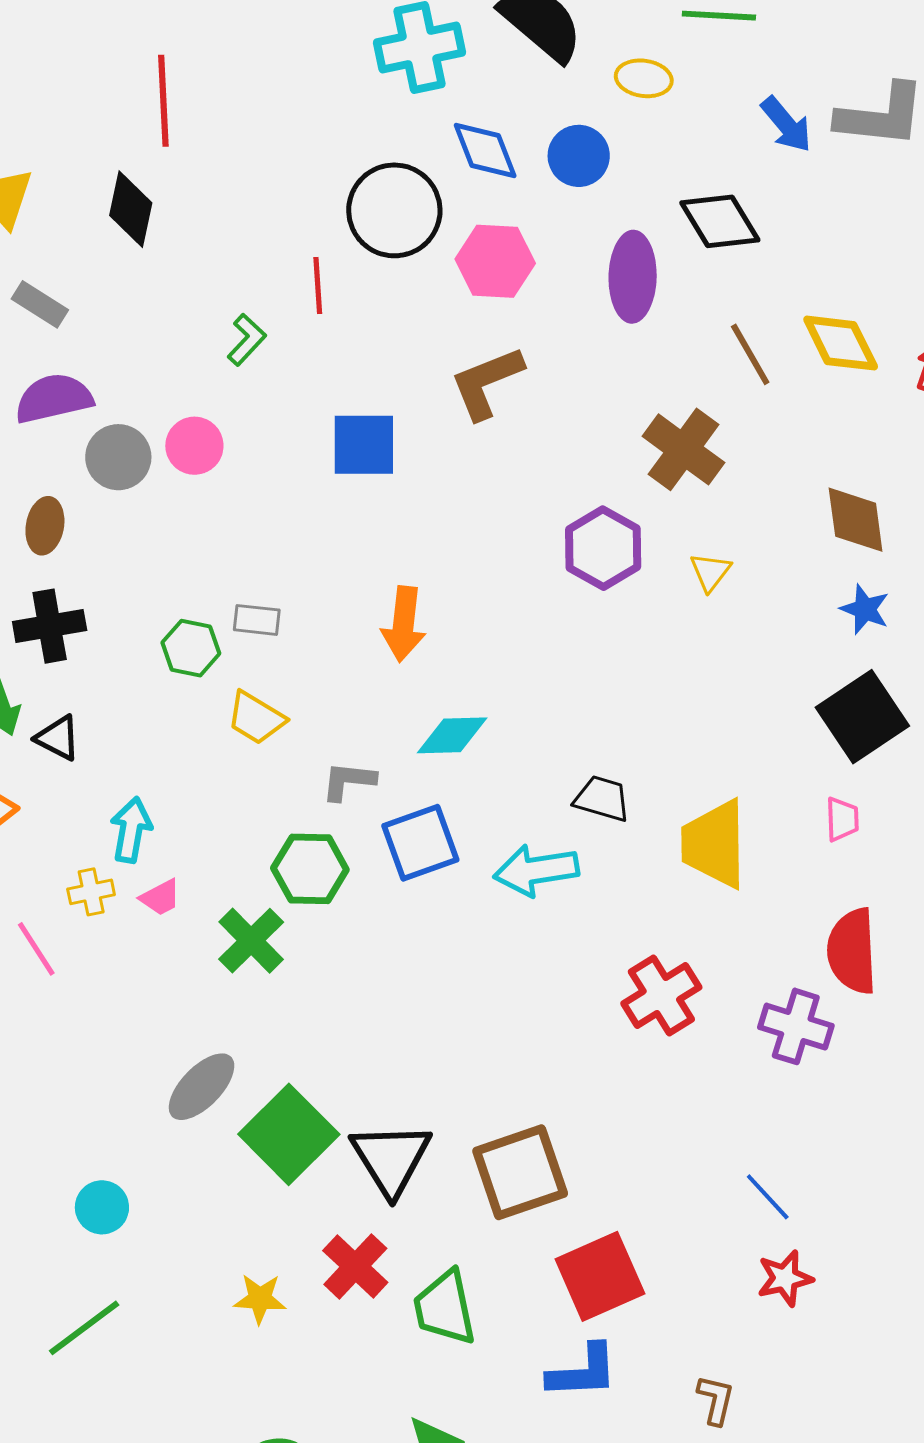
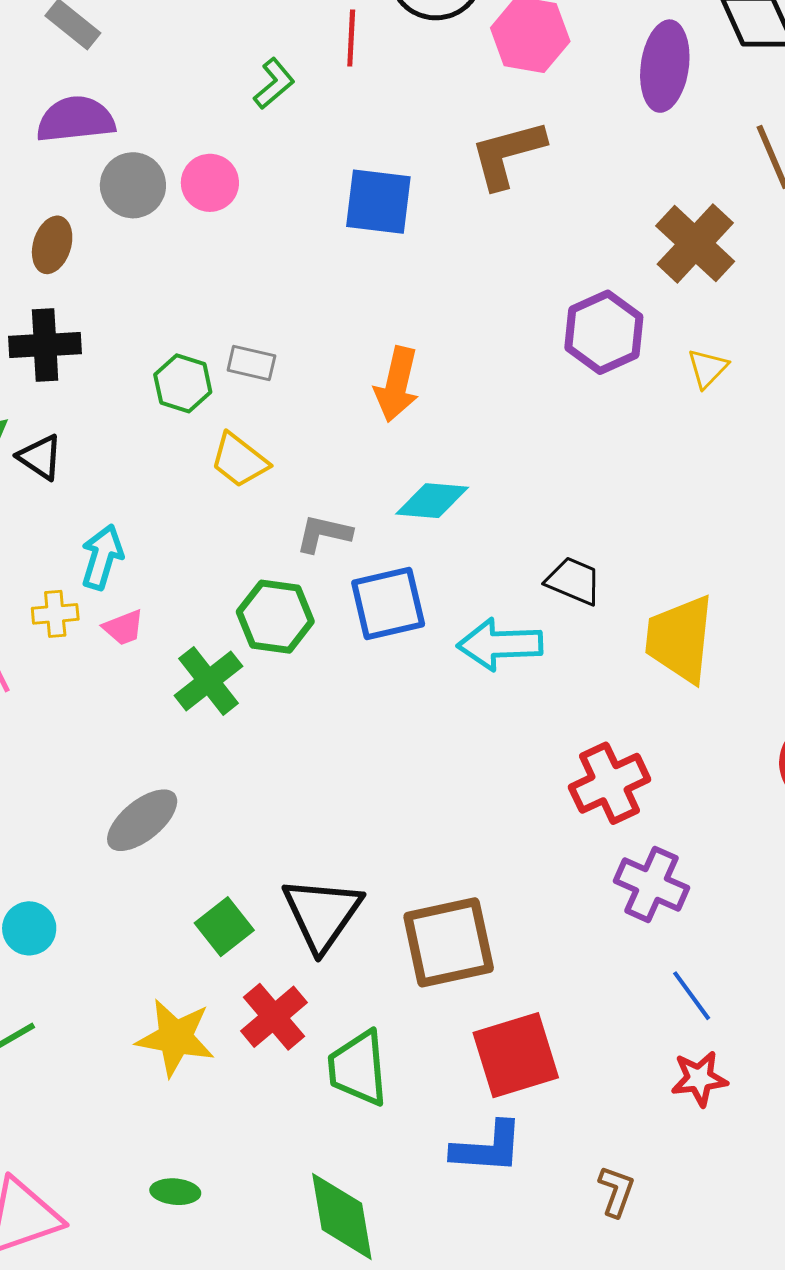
purple cross: (796, 1026) -> (651, 884), moved
green square: (289, 1134) -> (224, 927), moved, size x0.6
yellow star: (260, 1299) -> (175, 1038), size x1.5

